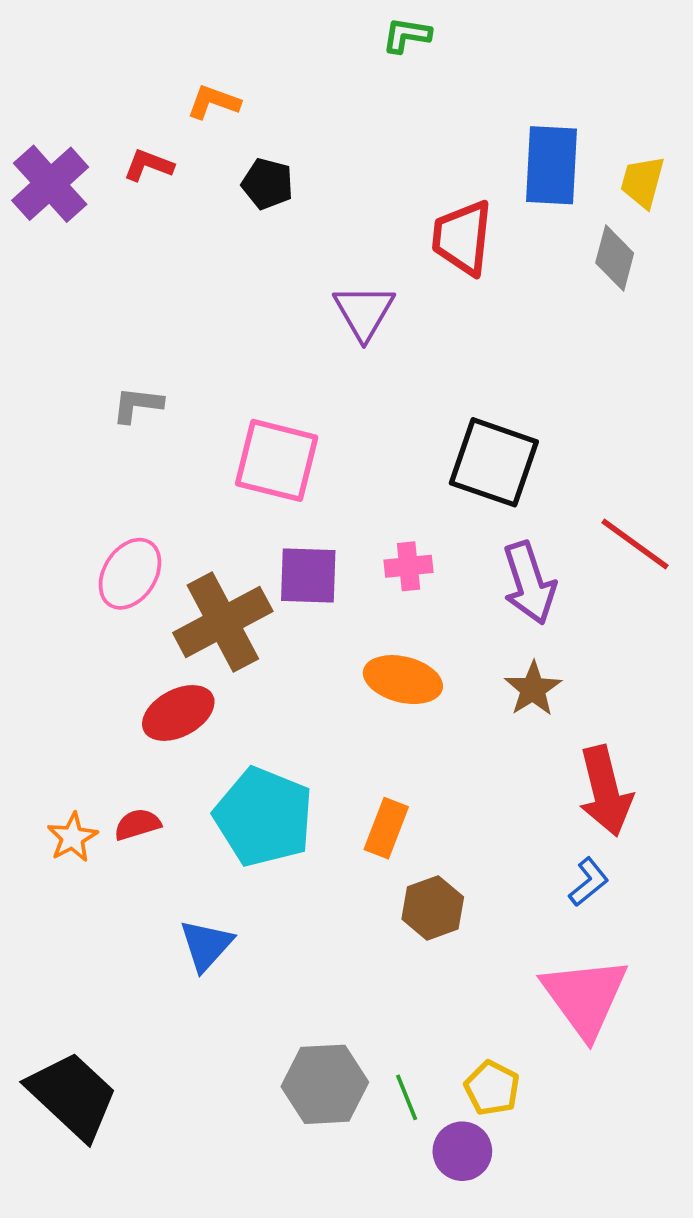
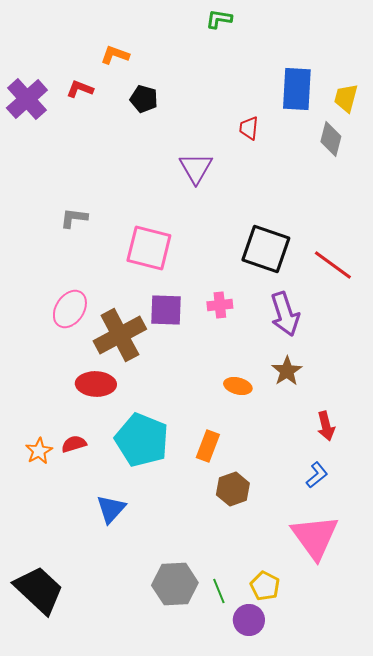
red trapezoid: (462, 238) -> (249, 128), size x0.6
red line: (635, 544) -> (333, 265), moved
orange ellipse: (403, 680) -> (238, 386), moved, size x0.7
red ellipse: (178, 713) -> (96, 384), turned 30
red arrow: (605, 791) -> (326, 426), size x0.6

